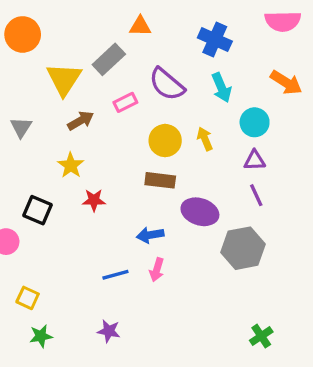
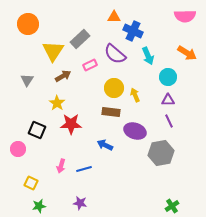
orange triangle: (140, 26) -> (114, 17), moved
blue cross: (215, 39) -> (133, 31), moved
yellow arrow: (205, 139) -> (135, 95), moved
red star: (94, 200) -> (71, 124), size x1.5
blue arrow: (150, 235) -> (105, 145), turned 35
pink arrow: (157, 270) -> (61, 166), moved

